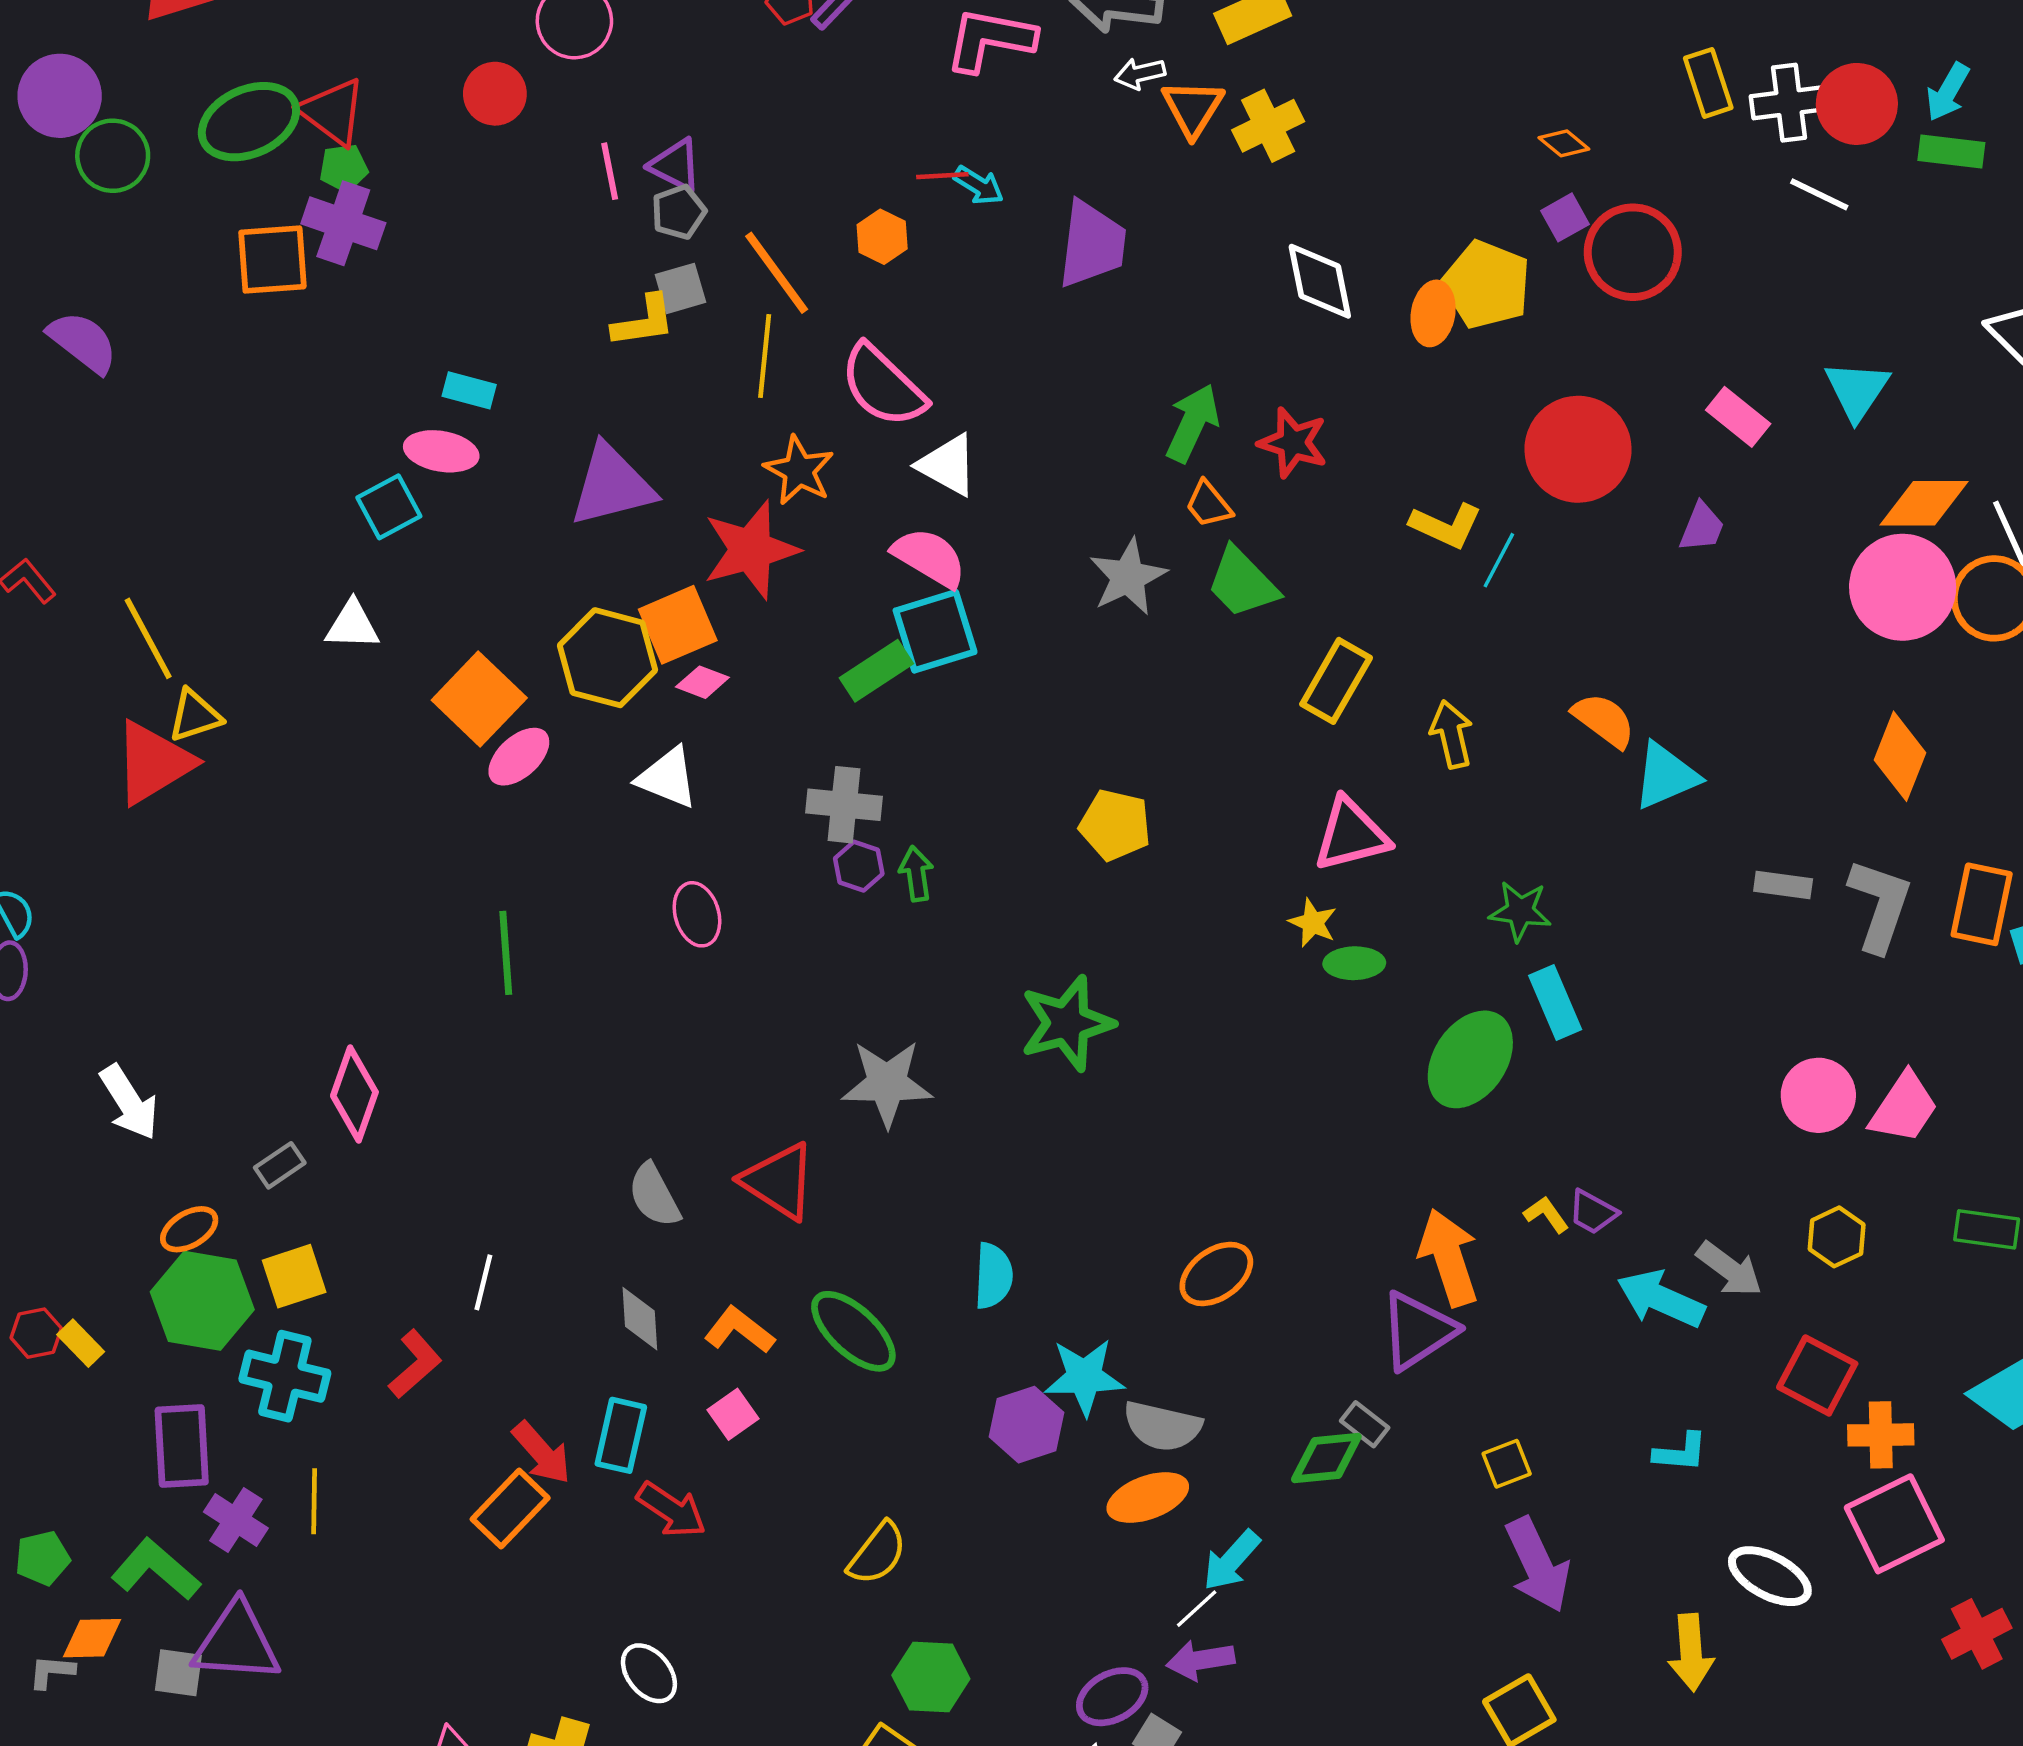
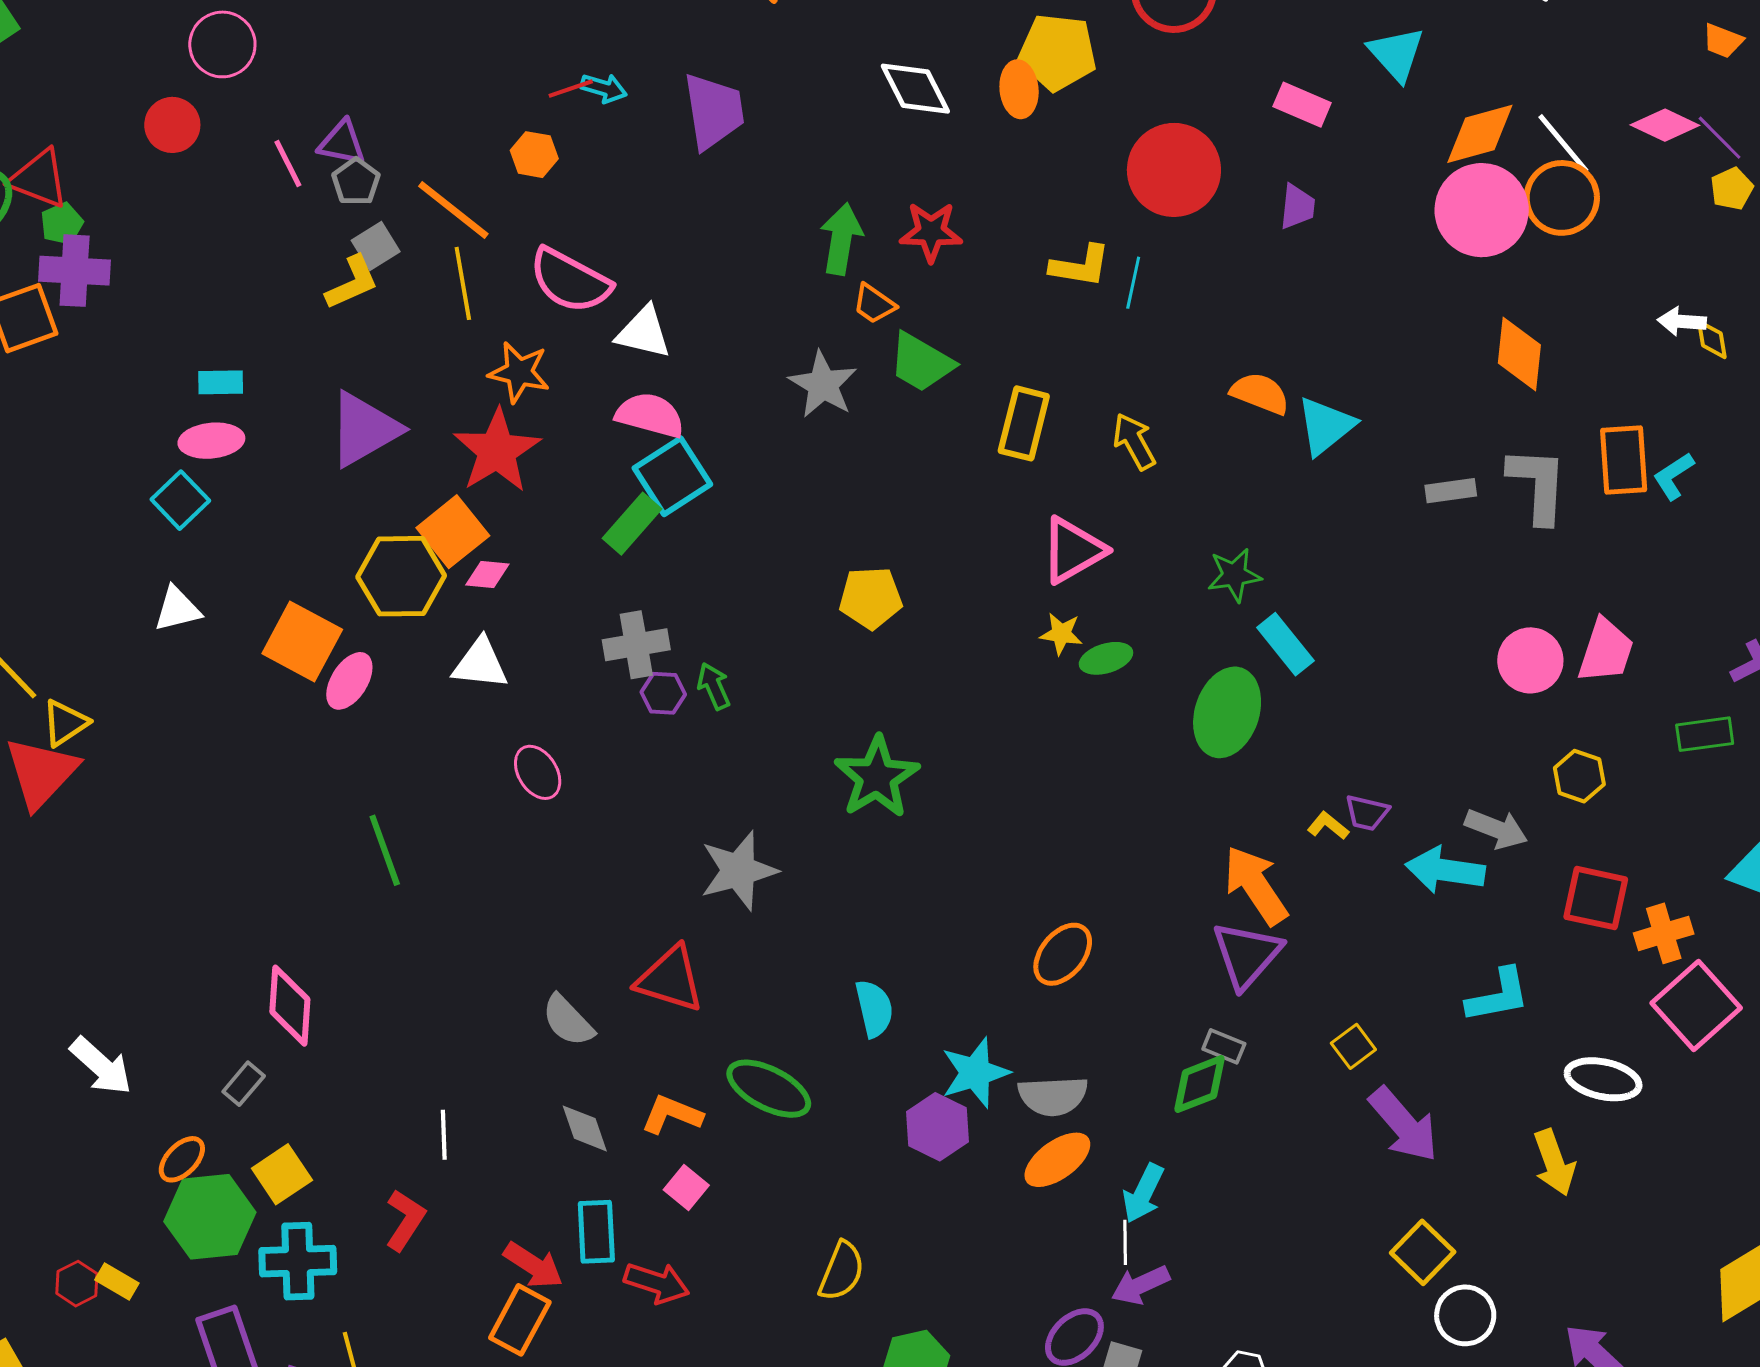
cyan L-shape: (1681, 1452) -> (1498, 995), size x1.4
white line: (1197, 1609) -> (1125, 1242), turned -33

